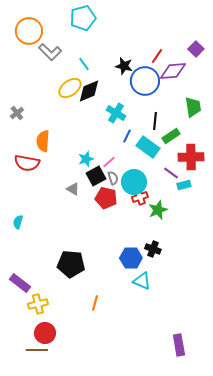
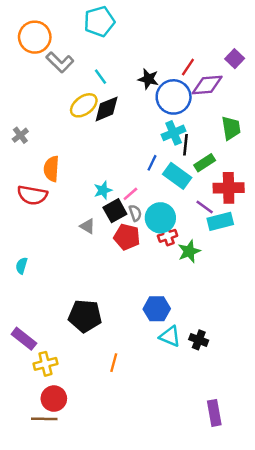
cyan cross: (116, 113) -> (174, 133), moved, turned 36
cyan rectangle: (184, 185) -> (220, 221), size x1.5
black cross: (153, 249) -> (199, 340), moved

